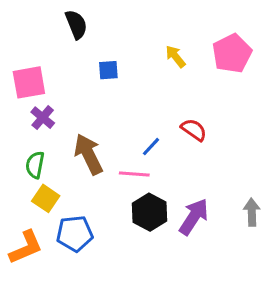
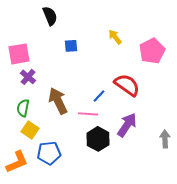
pink pentagon: (232, 53) -> (152, 51), moved
red semicircle: (194, 130) -> (127, 85), size x1.5
purple arrow: (194, 217) -> (127, 125), moved

